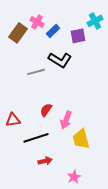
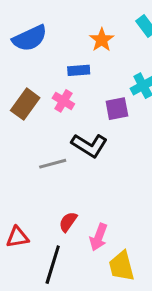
pink cross: (37, 22) -> (63, 101), moved
blue rectangle: (53, 31) -> (79, 70), moved, turned 40
black line: (36, 138) -> (53, 265), turned -55

